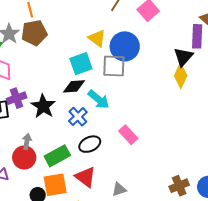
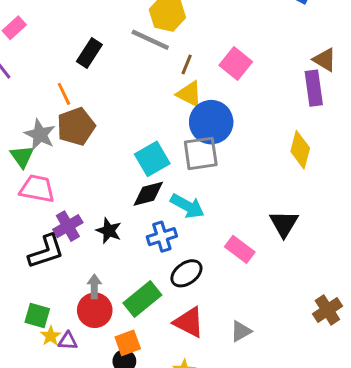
yellow triangle: (97, 38) -> (189, 94), moved
black triangle: (183, 57) -> (284, 224), moved
black star: (43, 106) -> (109, 231), size x0.7
blue cross: (78, 117) -> (162, 237), turned 36
orange square: (55, 185) -> (128, 343), moved, size x0.7

